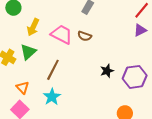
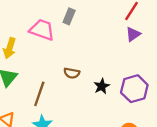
pink trapezoid: (62, 34) -> (42, 30), moved
brown semicircle: (85, 36) -> (72, 73), moved

